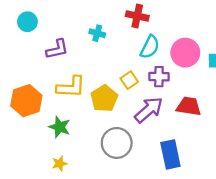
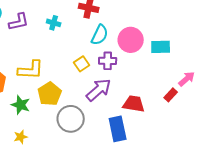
purple L-shape: (57, 49) -> (19, 22), moved
yellow pentagon: (104, 98) -> (50, 94), moved
red trapezoid: (189, 106) -> (134, 104), moved

